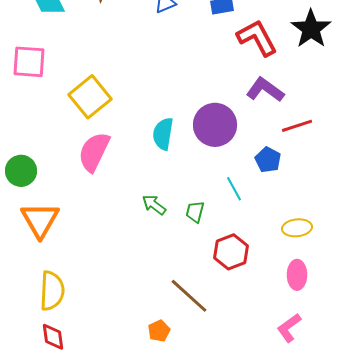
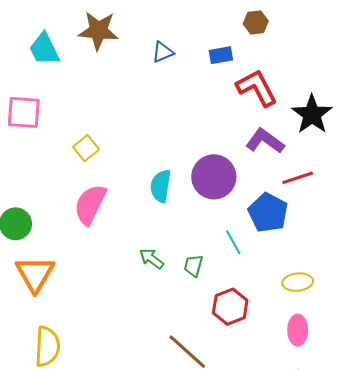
black star: (311, 29) -> (312, 114), moved
yellow square: (90, 97) -> (86, 148), size x0.6
blue pentagon: (268, 160) -> (268, 213), size x1.5

